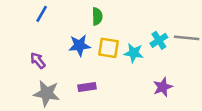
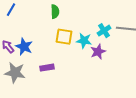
blue star: (79, 45) -> (24, 47), moved, turned 30
purple star: (163, 87) -> (98, 52), moved

